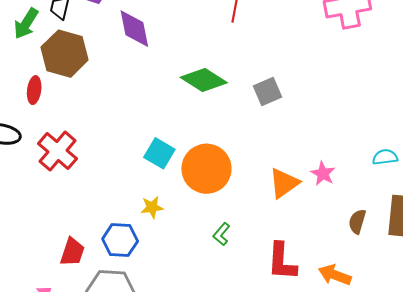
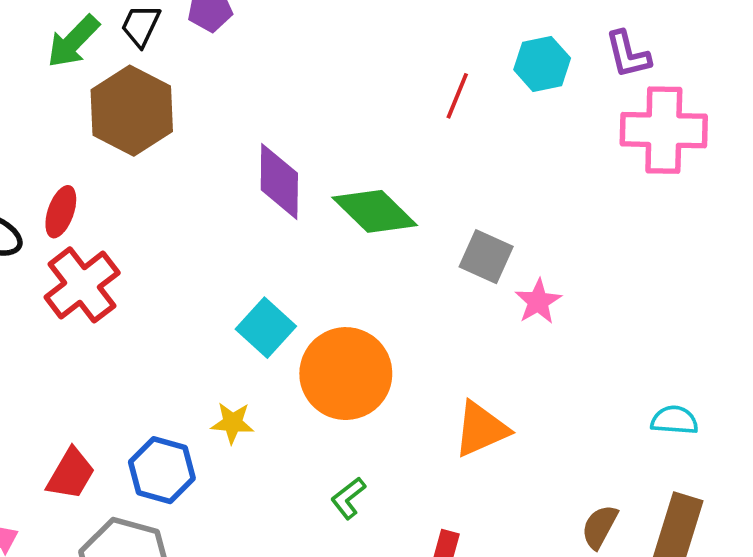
purple diamond: (134, 29) -> (279, 182), moved
red ellipse: (34, 90) -> (61, 212), moved
gray square: (268, 92) -> (486, 257), turned 36
pink star: (323, 174) -> (538, 301), moved

